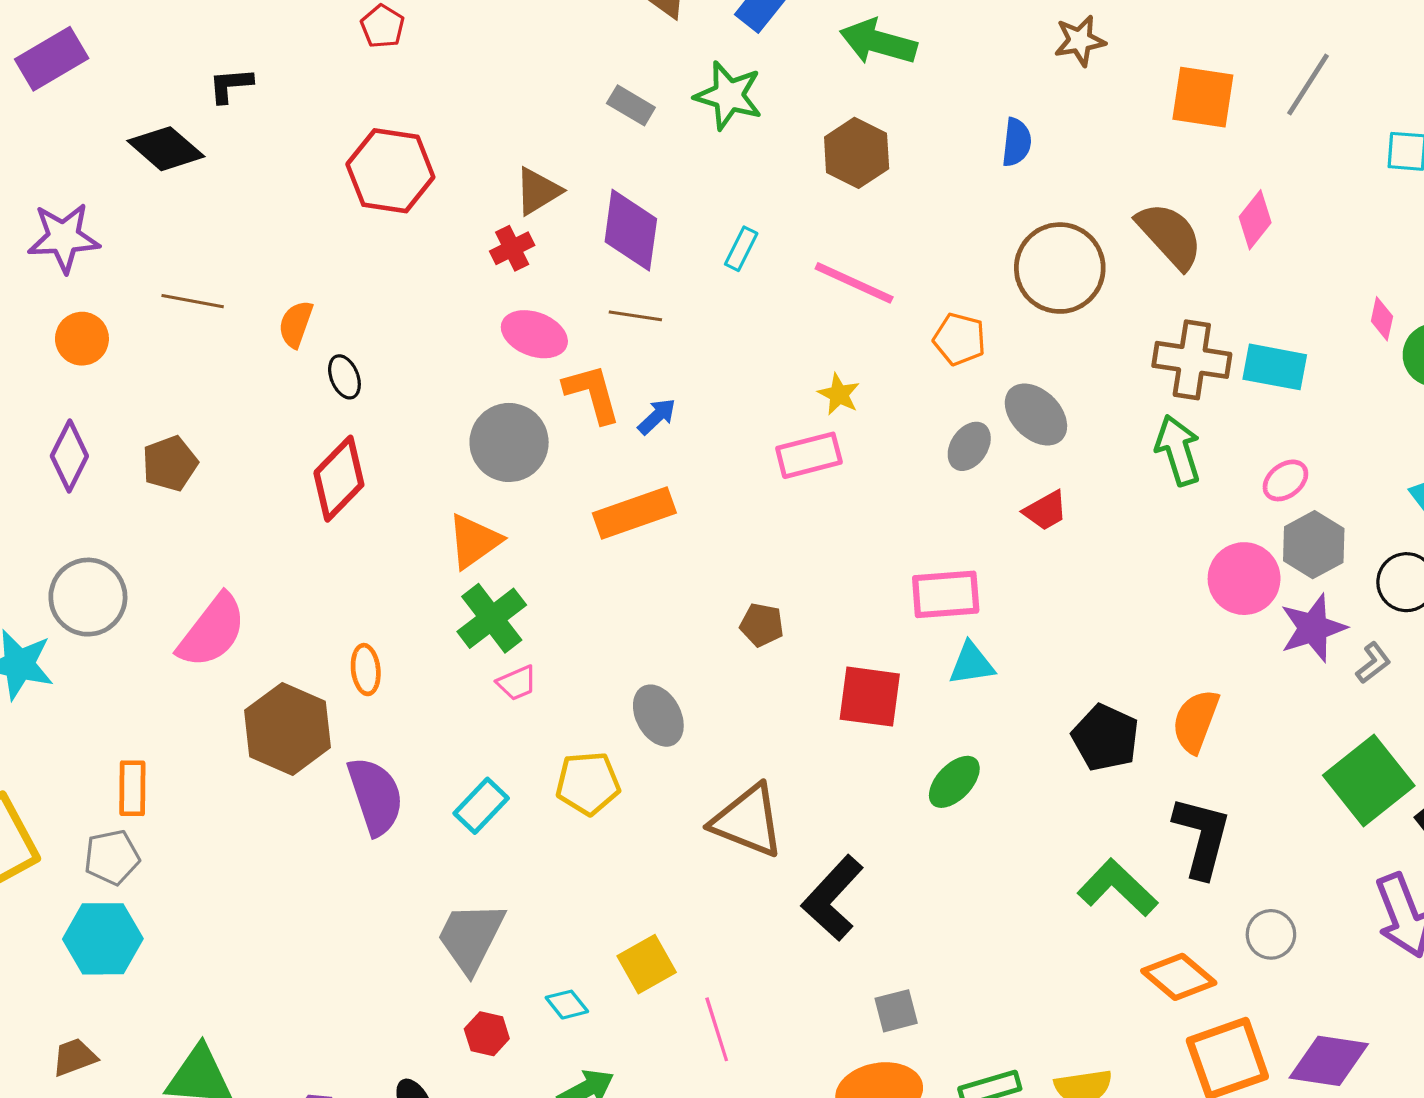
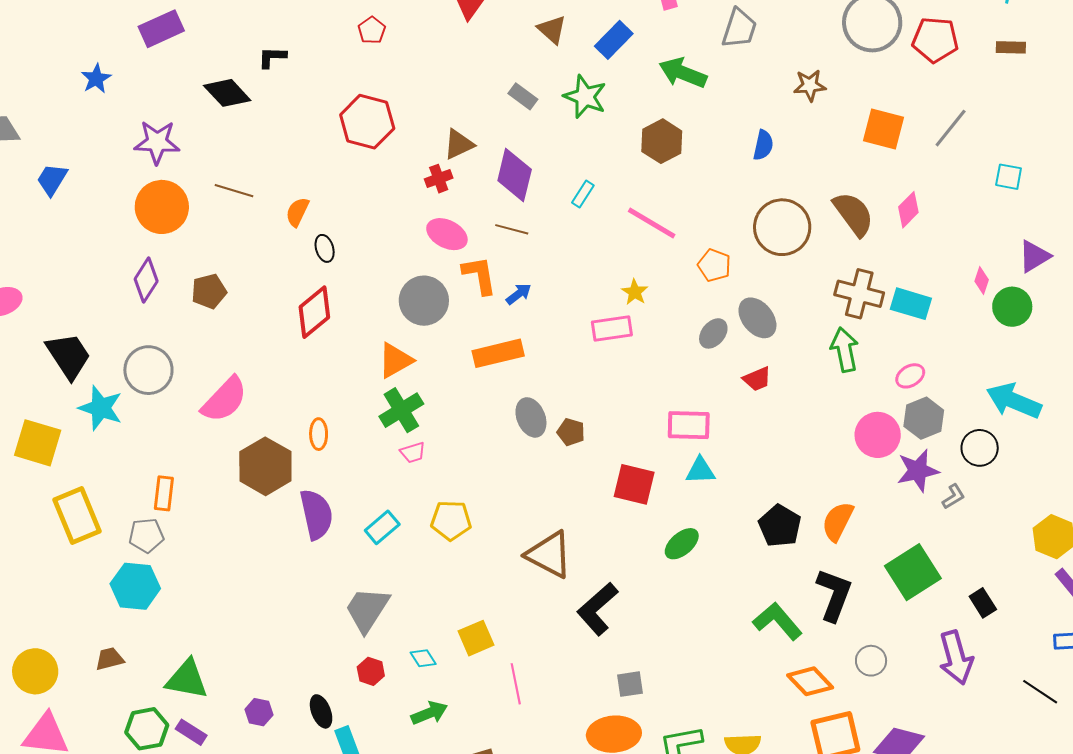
orange circle: (82, 339) -> (162, 207), size x1.6
gray ellipse: (658, 716) -> (531, 417), moved
green square: (1369, 780) -> (913, 572), moved

